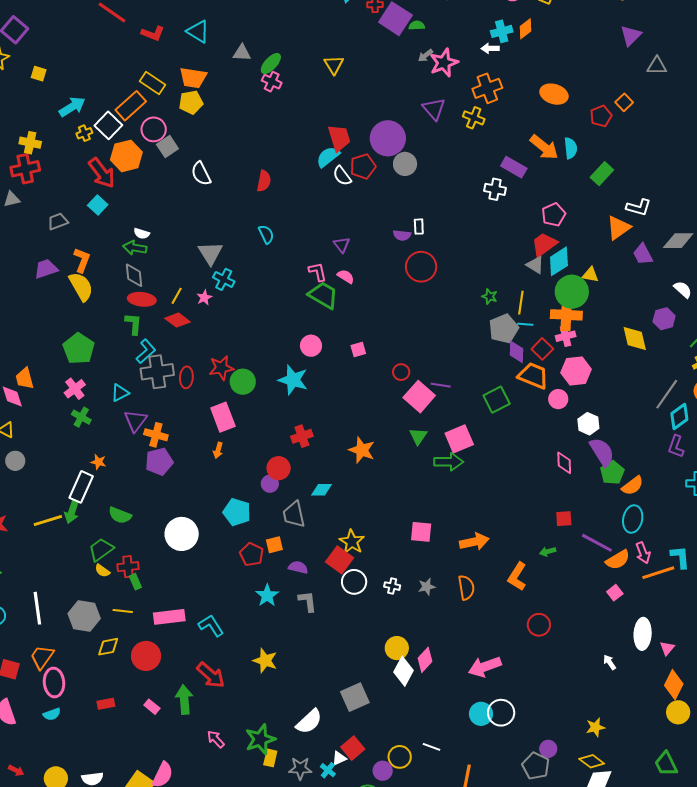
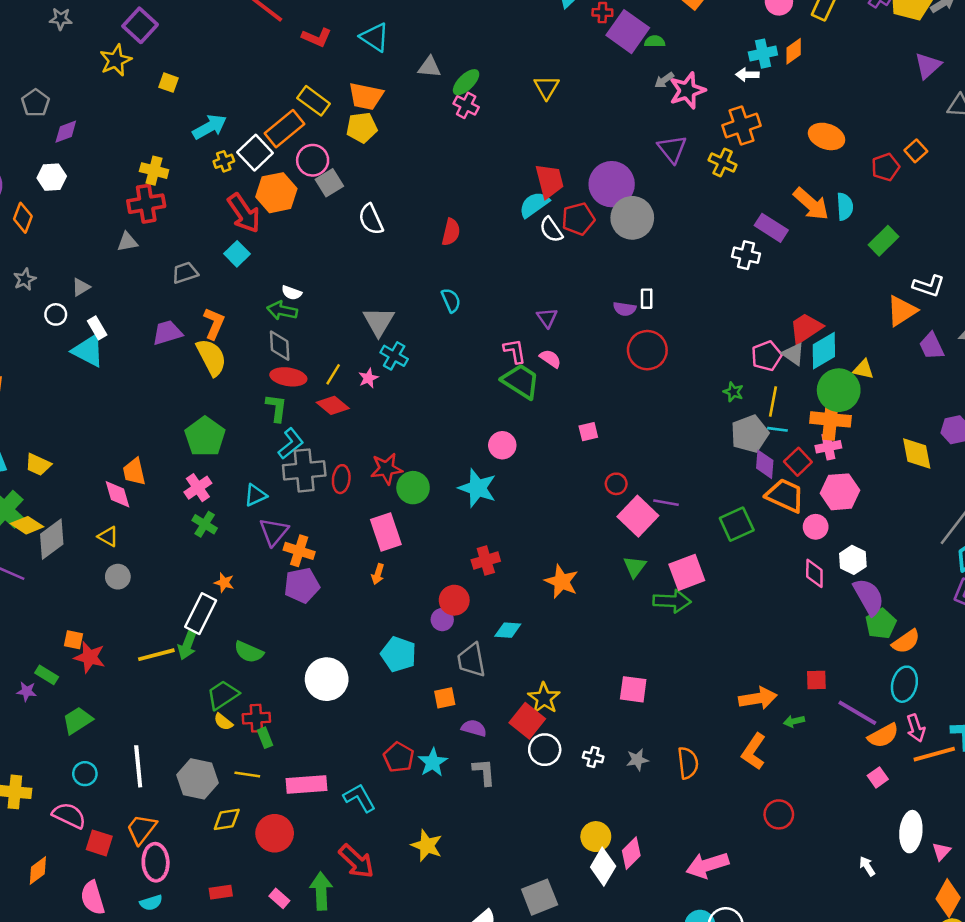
gray circle: (405, 164) -> (632, 218), size x1.4
pink pentagon: (554, 215) -> (767, 356), moved
pink square: (358, 349) -> (588, 432), moved
pink diamond: (564, 463) -> (814, 573), moved
orange arrow: (474, 542) -> (758, 698), moved
red pentagon: (252, 554) -> (399, 757), moved

